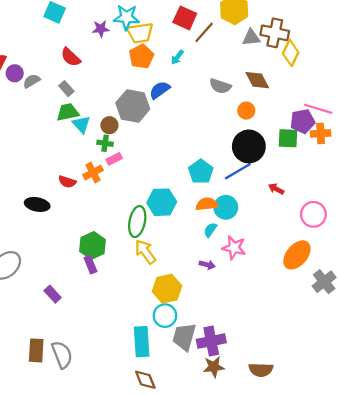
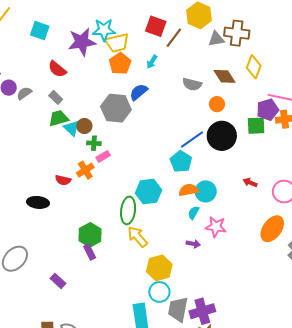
purple star: (101, 29) -> (82, 42), size x1.8
yellow diamond: (291, 53) -> (254, 67), moved
brown circle: (109, 125) -> (84, 126), moved
blue line: (238, 171) -> (192, 139), moved
red arrow: (276, 189) -> (250, 182), moved

